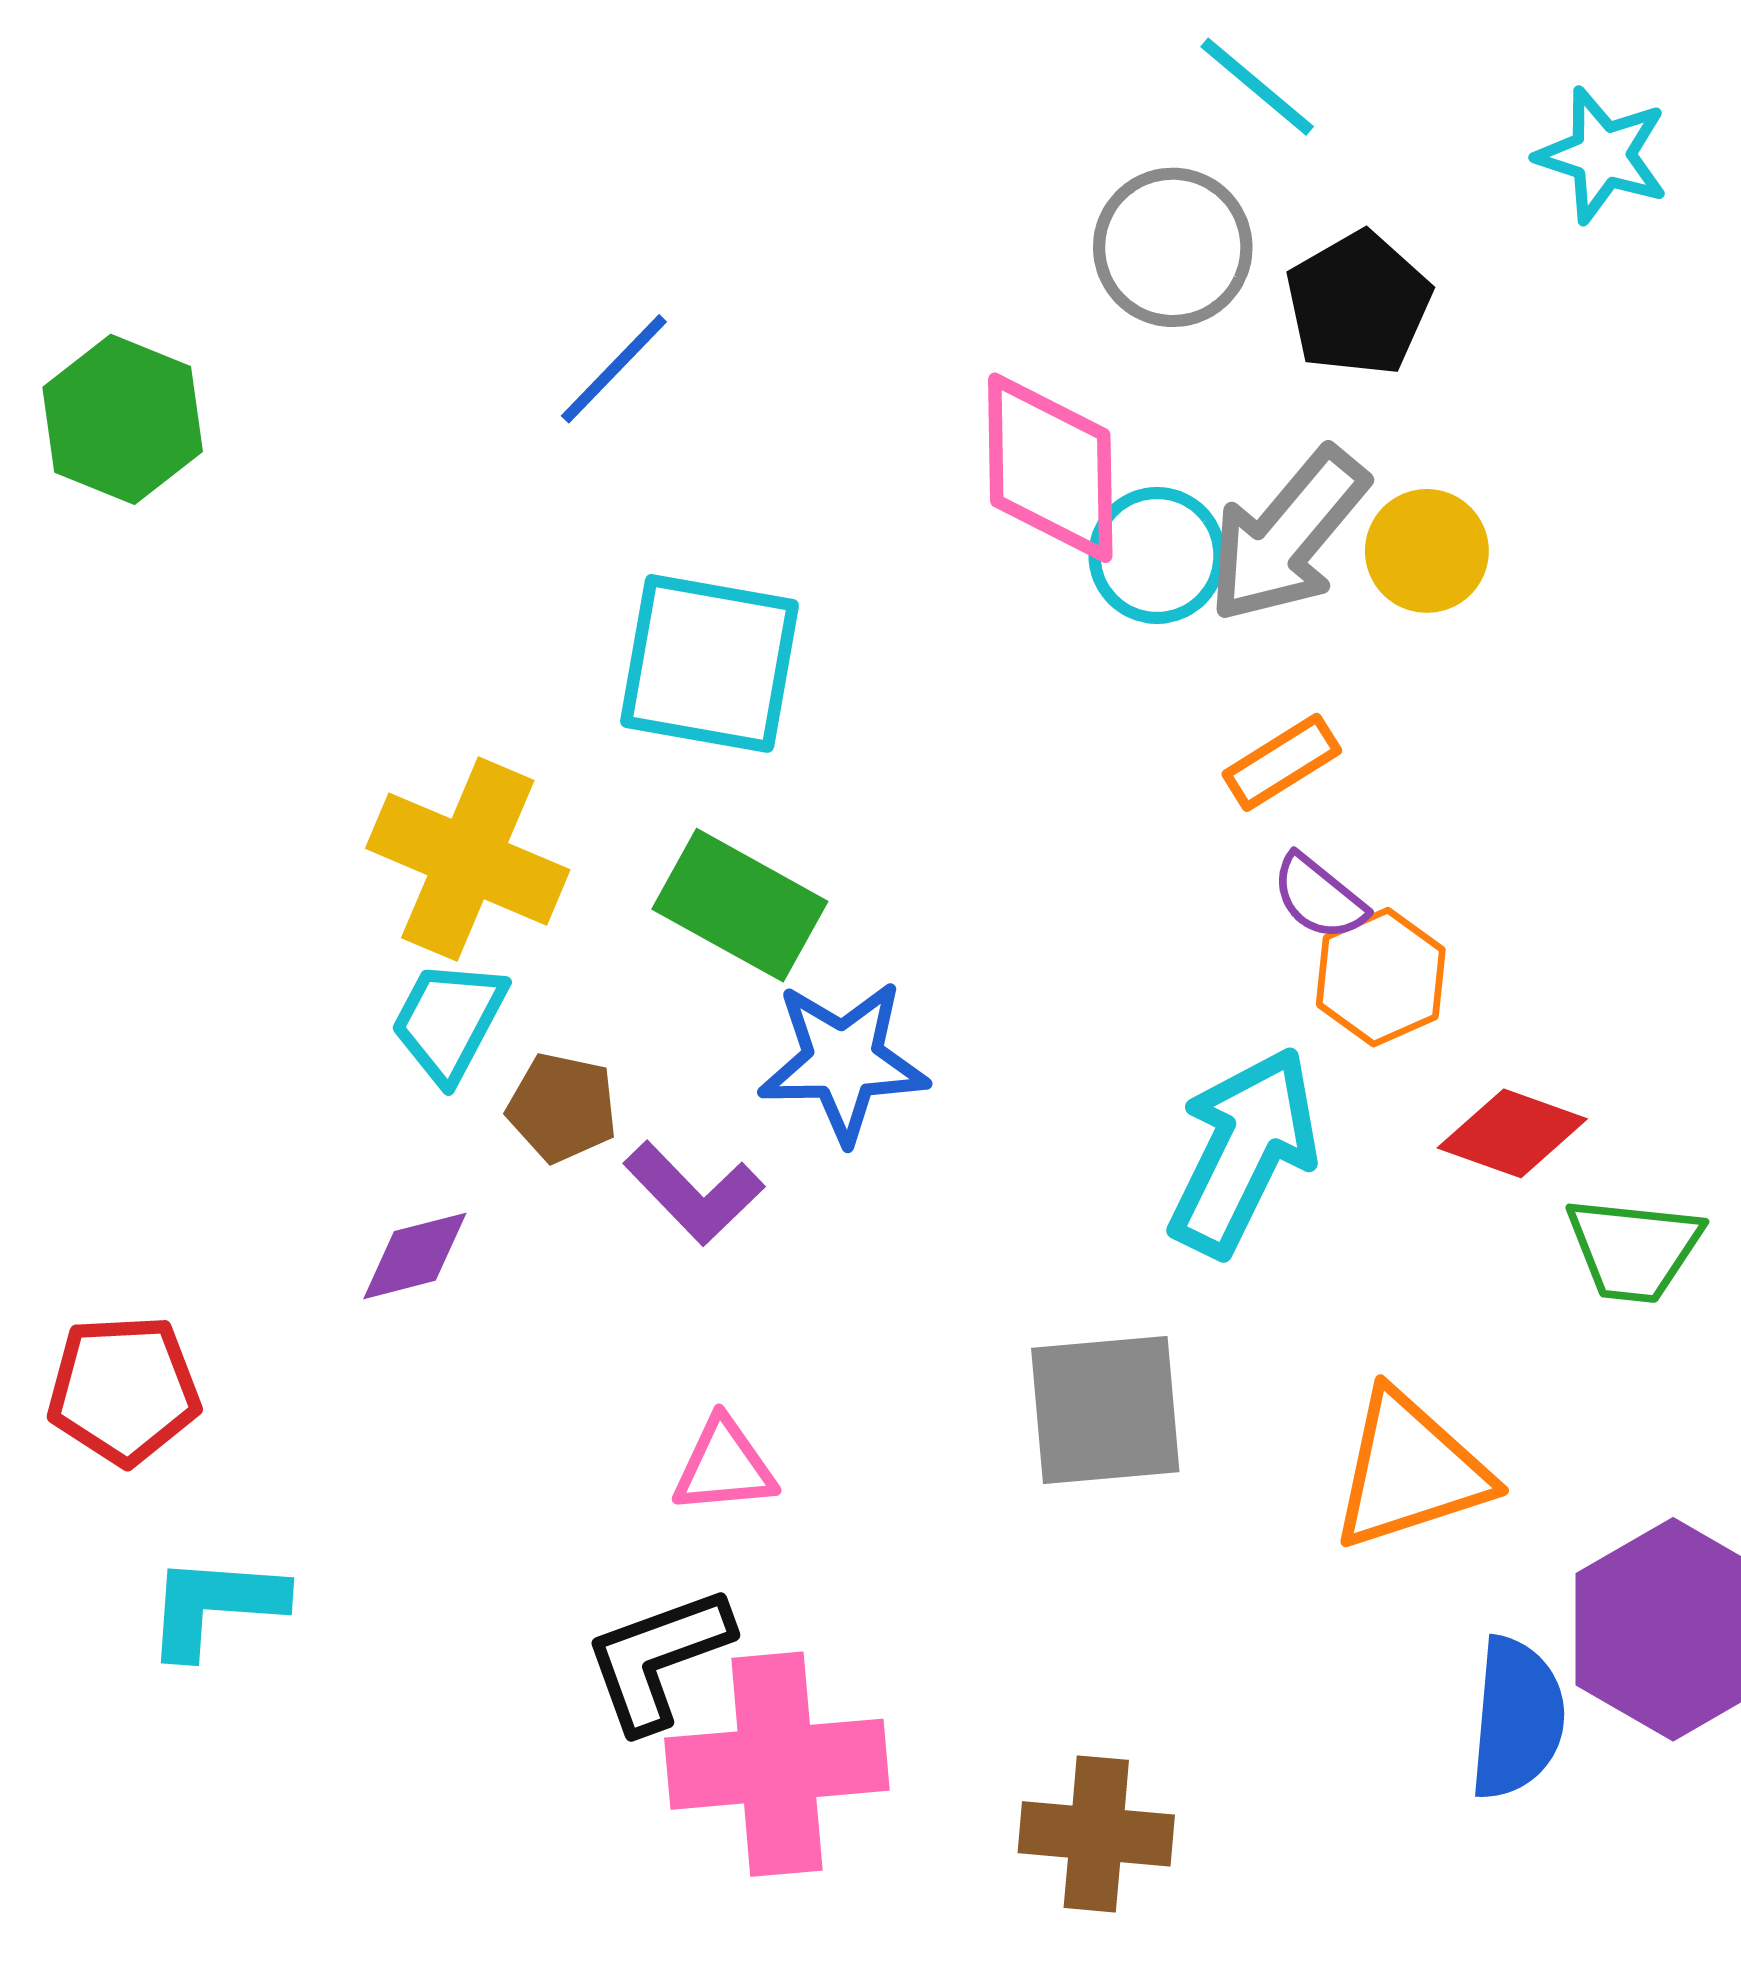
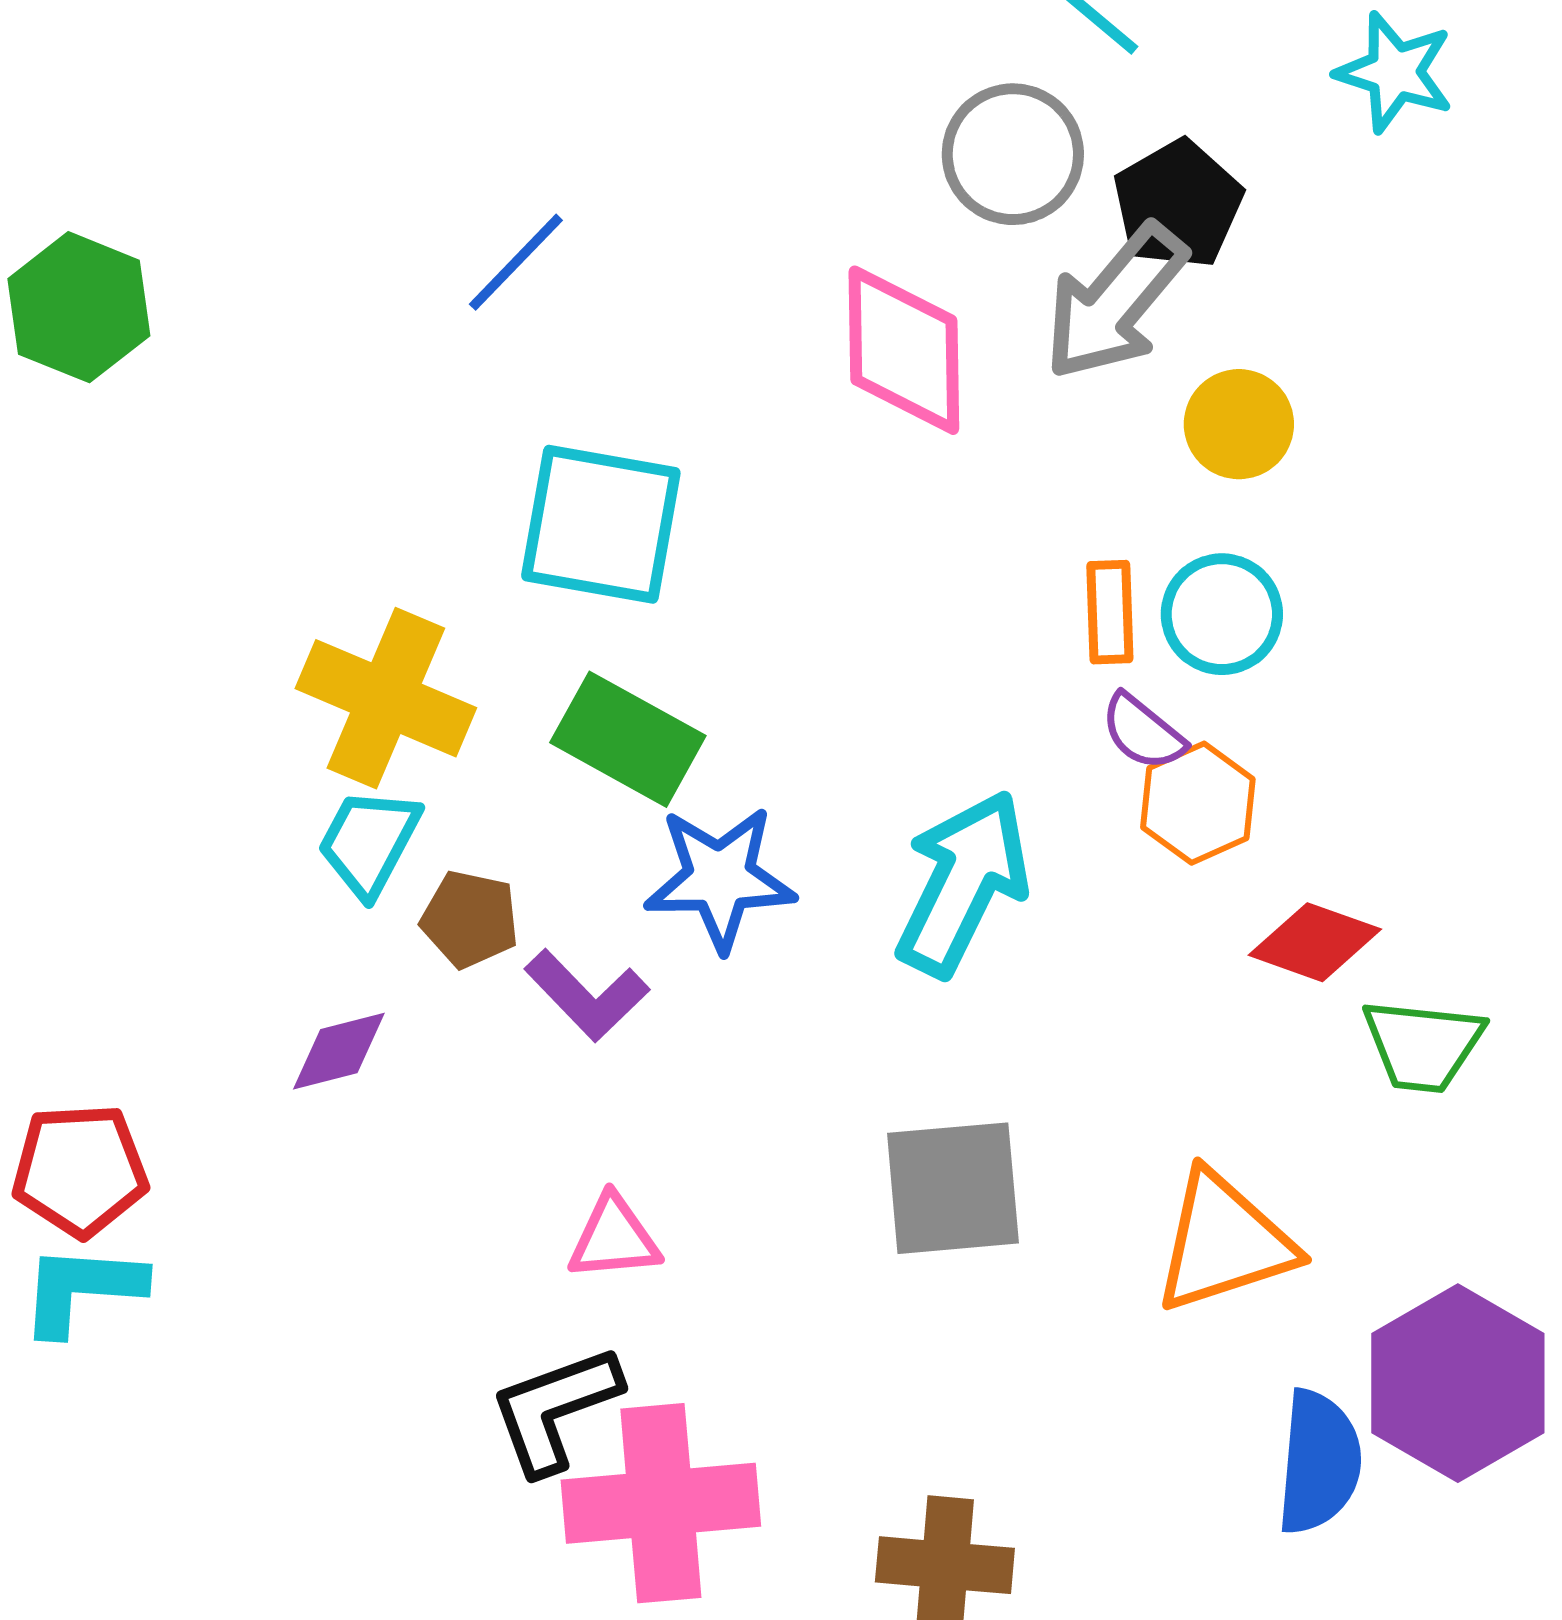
gray arrow: (1287, 535) -> (1115, 302), moved
cyan circle: (1157, 555) -> (1222, 614), moved
orange rectangle: (1282, 762) -> (1110, 612), turned -60
cyan arrow: (1244, 1151) -> (963, 883), moved
cyan L-shape: (215, 1606) -> (82, 1289), moved

